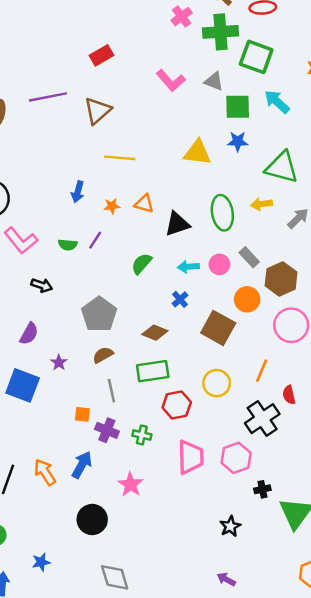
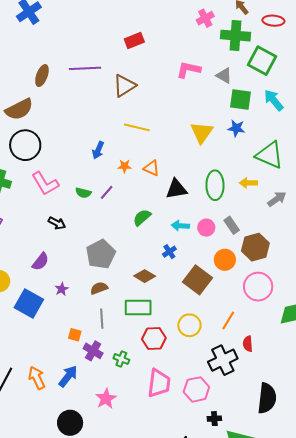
pink L-shape: (171, 80) -> (188, 70), turned 135
yellow triangle: (197, 153) -> (202, 132), turned 50

